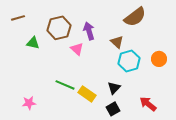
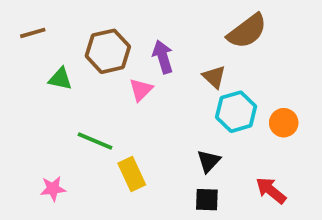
pink triangle: (77, 49) -> (141, 90), turned 32
orange circle: (159, 59) -> (284, 123), moved
green line: (65, 85) -> (95, 141), moved
yellow rectangle: (87, 94) -> (132, 174), moved, turned 30
black square: (113, 109) -> (207, 200), turned 32

